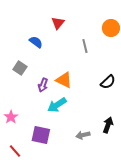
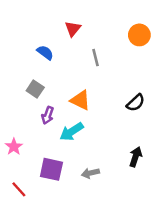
gray line: (85, 46) -> (95, 58), moved
gray square: (20, 68) -> (35, 89), moved
purple arrow: (43, 85) -> (48, 115), moved
gray arrow: (83, 135) -> (90, 173), moved

